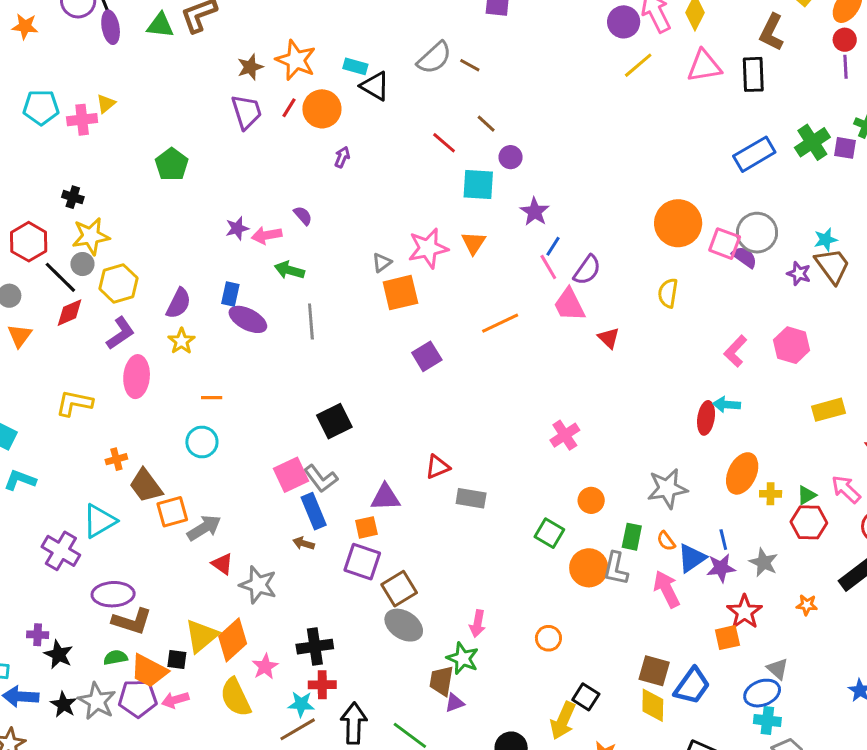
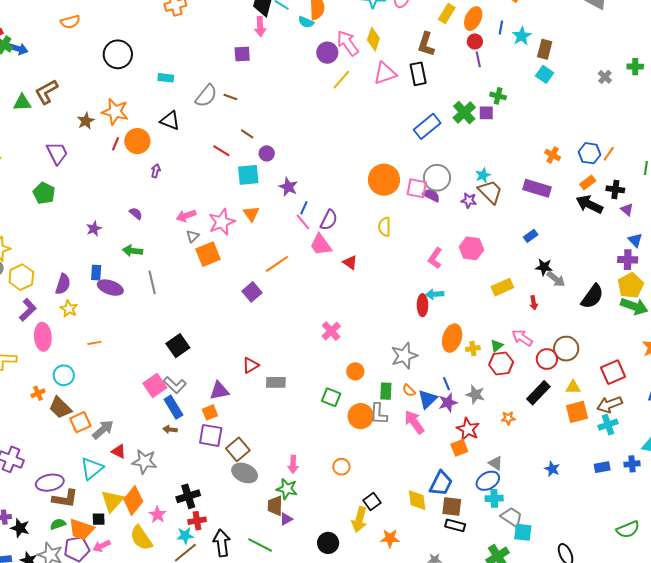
cyan rectangle: (355, 66) -> (166, 78), moved
purple trapezoid: (247, 112) -> (57, 153), moved
pink arrow: (267, 235) -> (186, 216), moved
purple square: (427, 356) -> (252, 292), moved
cyan circle: (202, 442) -> (64, 375), moved
cyan triangle: (99, 521) -> (92, 468), moved
brown square: (654, 671) -> (452, 507), moved
black square: (586, 697) -> (372, 502), turned 30

